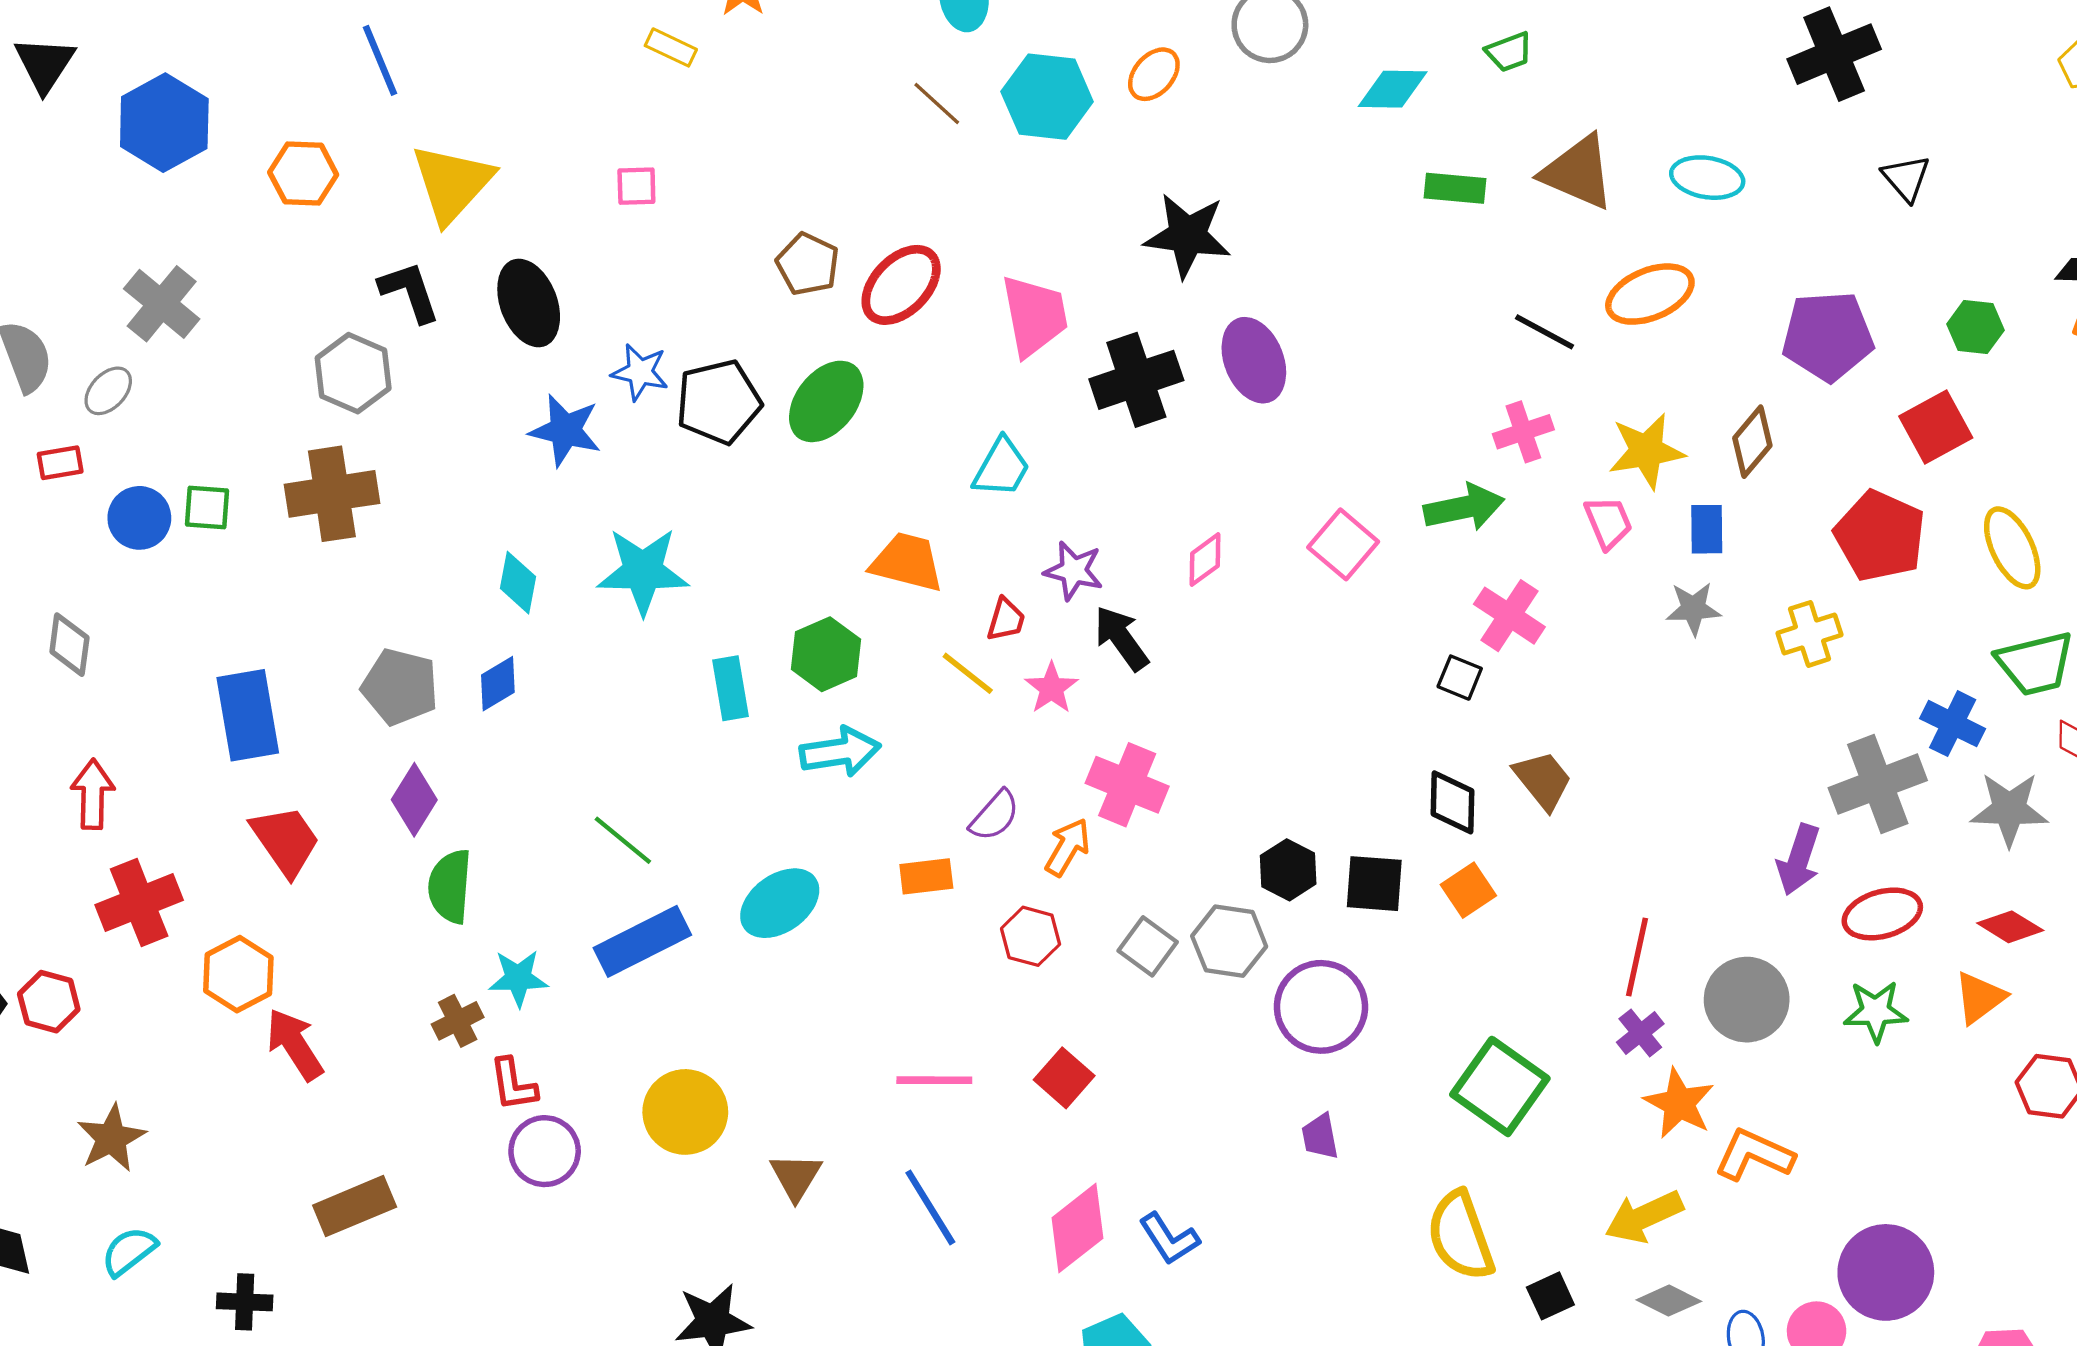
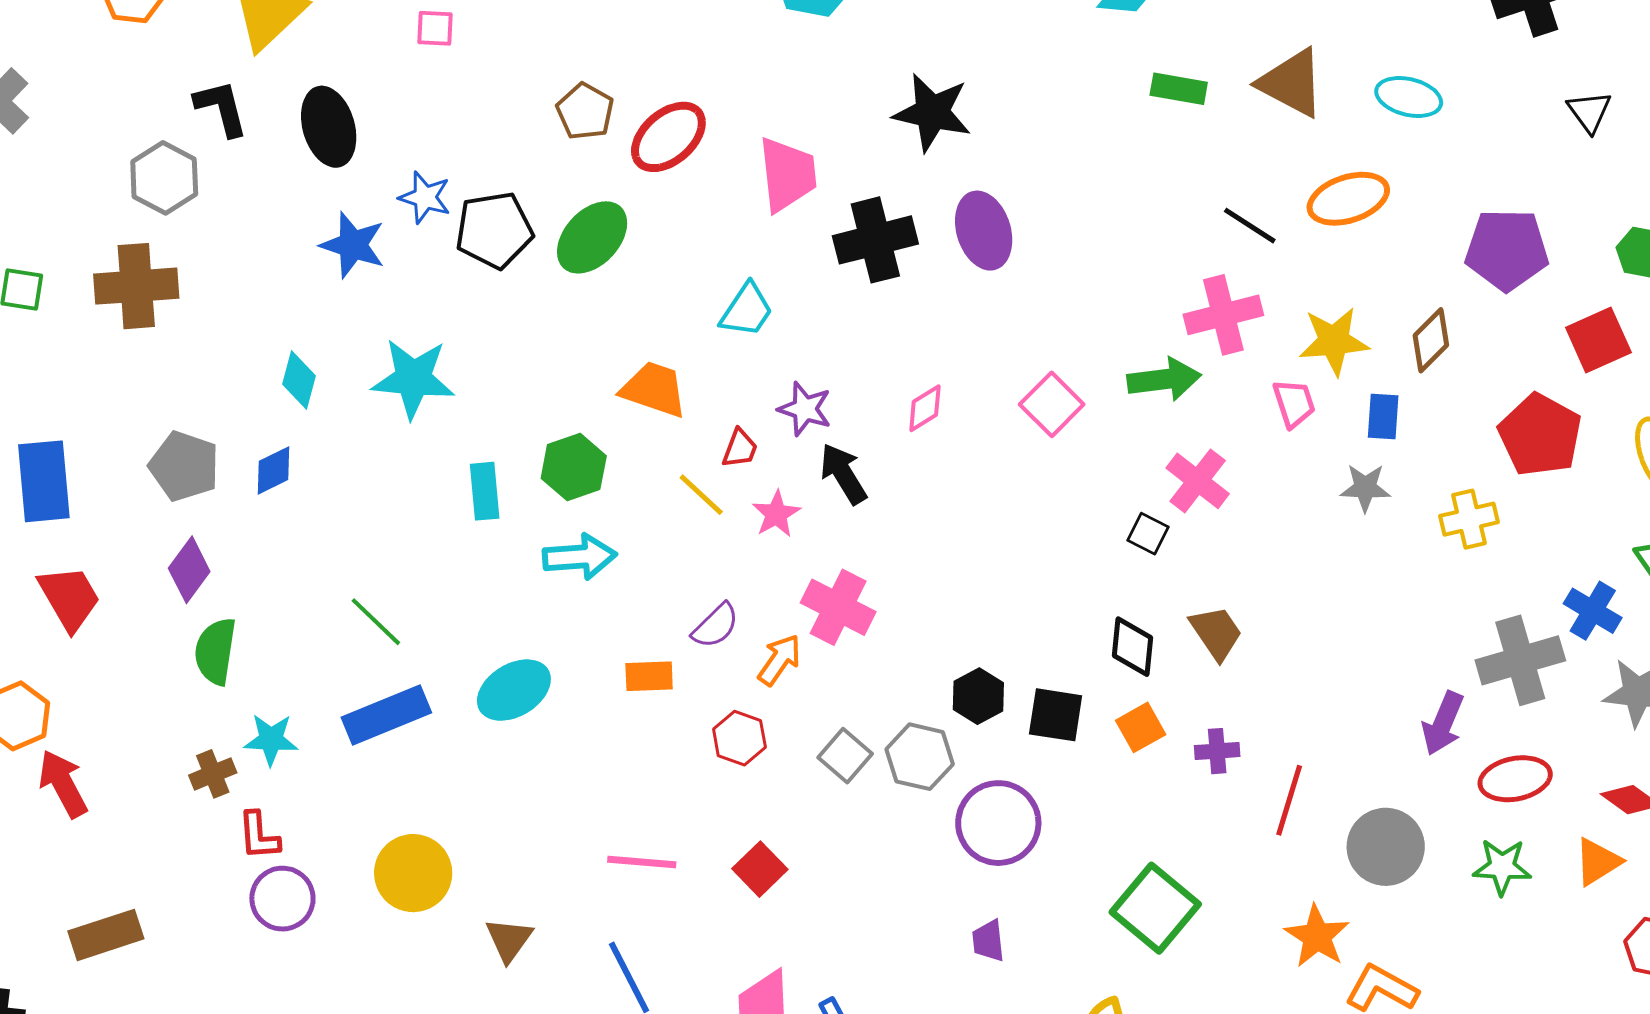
pink cross: (1523, 432) -> (1223, 315), size x1.4
purple cross: (1640, 1033) -> (1217, 751), moved, turned 30

